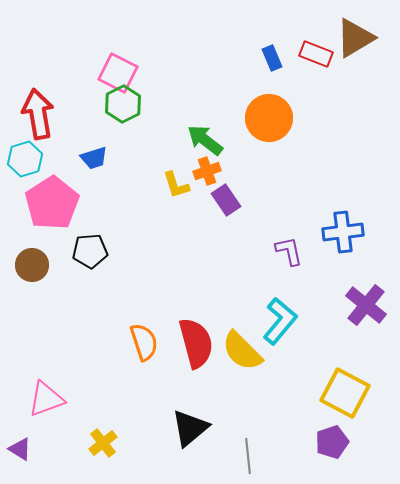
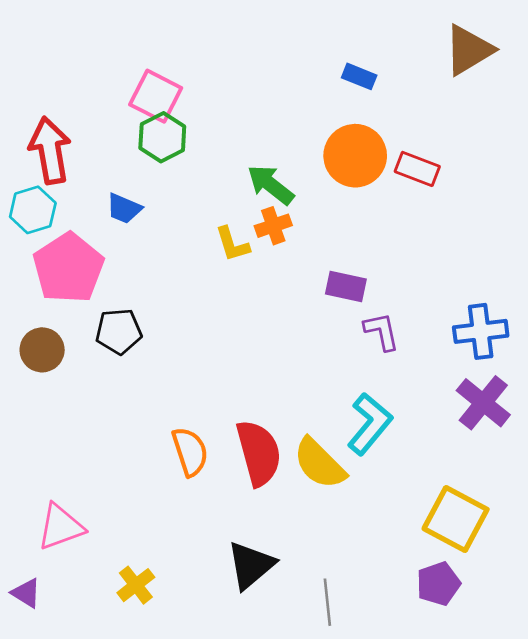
red rectangle: (316, 54) -> (417, 169), moved
blue rectangle: (272, 58) -> (359, 76), turned -45
blue trapezoid: (94, 158) -> (124, 209), turned 40
purple rectangle: (226, 200) -> (346, 286), moved, turned -44
blue cross: (343, 232) -> (481, 331), moved

